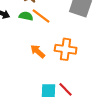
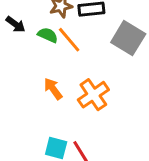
orange cross: (66, 49) -> (93, 95), turned 35

